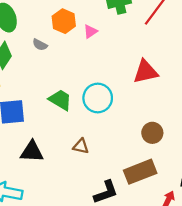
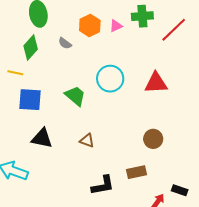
pink triangle: (90, 31) -> (116, 26), moved
cyan circle: (98, 98) -> (110, 79), moved
brown rectangle: (140, 172) -> (136, 172), size x0.7

